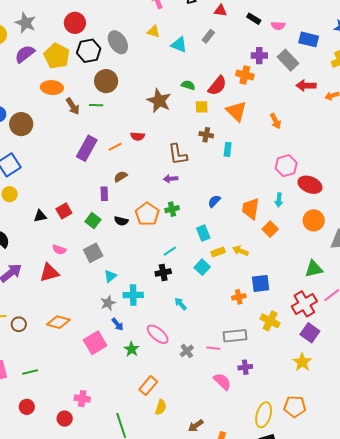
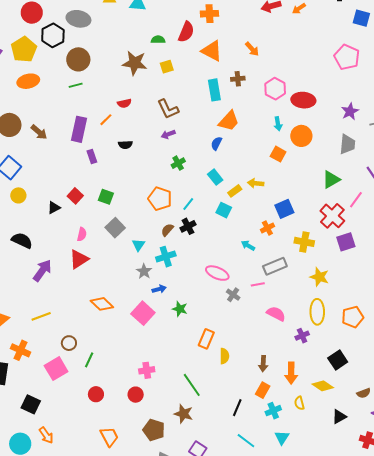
gray ellipse: (118, 42) -> (78, 19), turned -30
yellow pentagon: (57, 56) -> (24, 49), turned 30
brown arrow: (73, 106) -> (39, 132), moved
yellow square: (202, 107) -> (167, 67), moved
brown cross: (206, 135) -> (238, 79), moved
cyan rectangle: (228, 149) -> (214, 90), size x1.5
brown semicircle: (121, 177) -> (167, 230), moved
purple rectangle: (104, 194) -> (92, 157), moved
orange trapezoid: (251, 209) -> (229, 121), moved, turned -130
orange pentagon: (147, 214) -> (160, 199), moved
orange circle: (314, 220) -> (301, 136), moved
black semicircle: (121, 221) -> (125, 145), moved
pink semicircle: (59, 250) -> (82, 234), turned -80
cyan arrow: (180, 304) -> (248, 245), moved
orange diamond: (58, 322) -> (102, 304), turned 45
brown circle: (19, 324) -> (69, 343), moved
blue arrow: (118, 324) -> (159, 289), turned -48
purple square: (310, 333) -> (346, 242), turned -36
pink ellipse: (158, 334) -> (217, 273), moved
yellow star: (302, 362) -> (319, 277), moved
purple cross: (245, 367) -> (302, 336), moved
green line: (30, 372) -> (89, 360), turned -35
yellow ellipse: (264, 415) -> (317, 312), moved
brown arrow: (196, 426) -> (263, 364), turned -35

